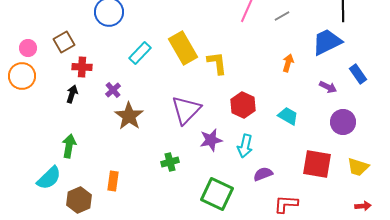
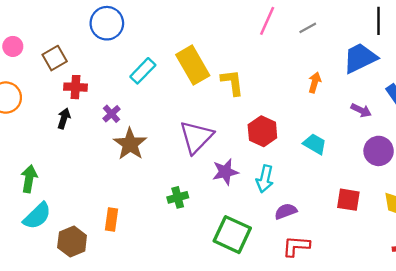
pink circle: (28, 48) -> (13, 46), moved
green arrow: (69, 146) -> (29, 179), moved
red square: (317, 164) -> (348, 200), size x0.7
red L-shape: (286, 204) -> (296, 246), moved

